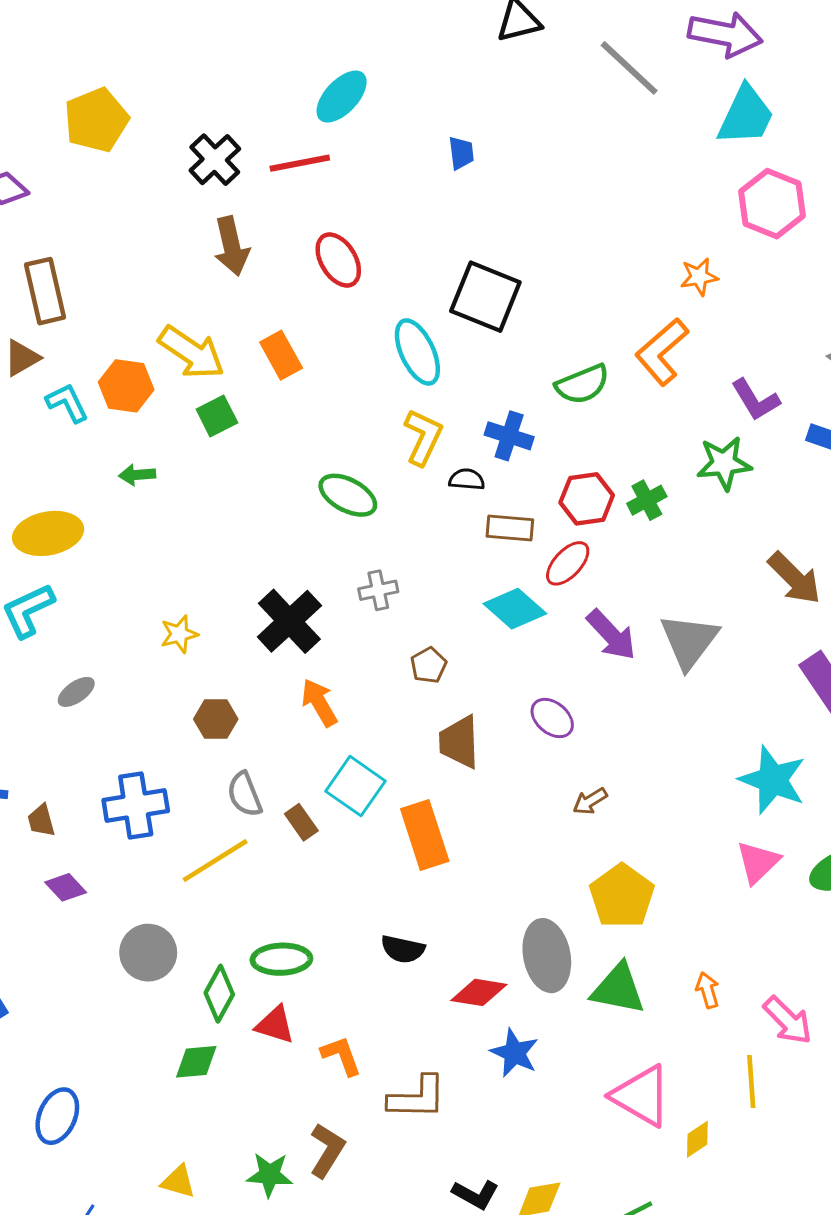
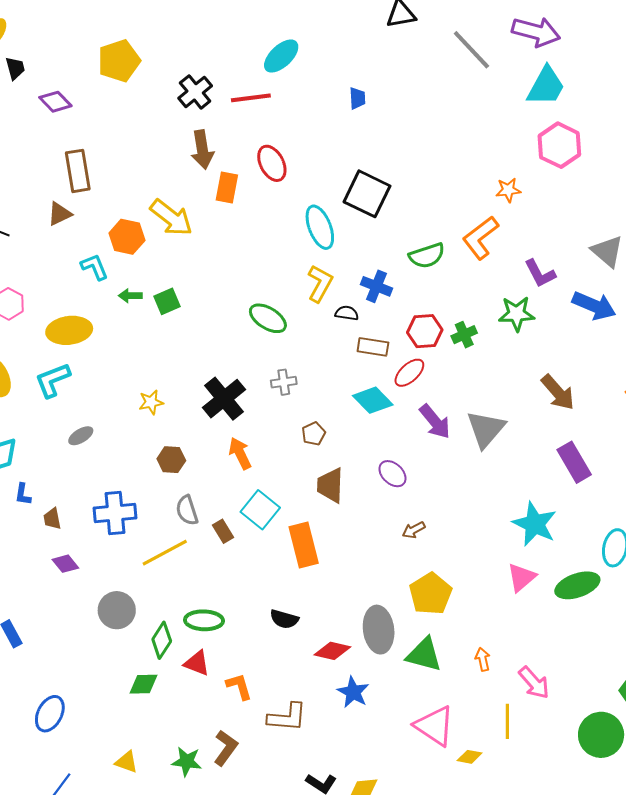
orange rectangle: (281, 355) -> (227, 187), moved, turned 36
cyan L-shape: (67, 403) -> (95, 267), moved
green square: (217, 416) -> (167, 301), moved
yellow diamond: (697, 1139) -> (469, 757), turned 40

